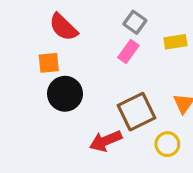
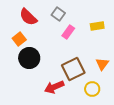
gray square: (135, 22) -> (58, 14), moved
orange square: (49, 63) -> (19, 39), turned -32

